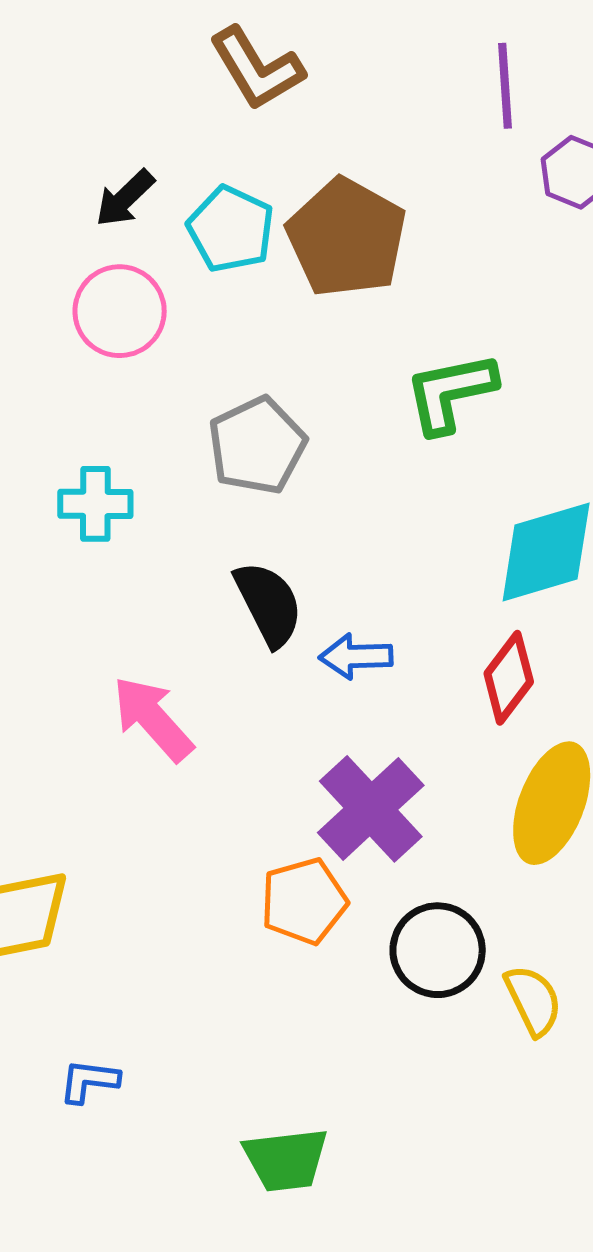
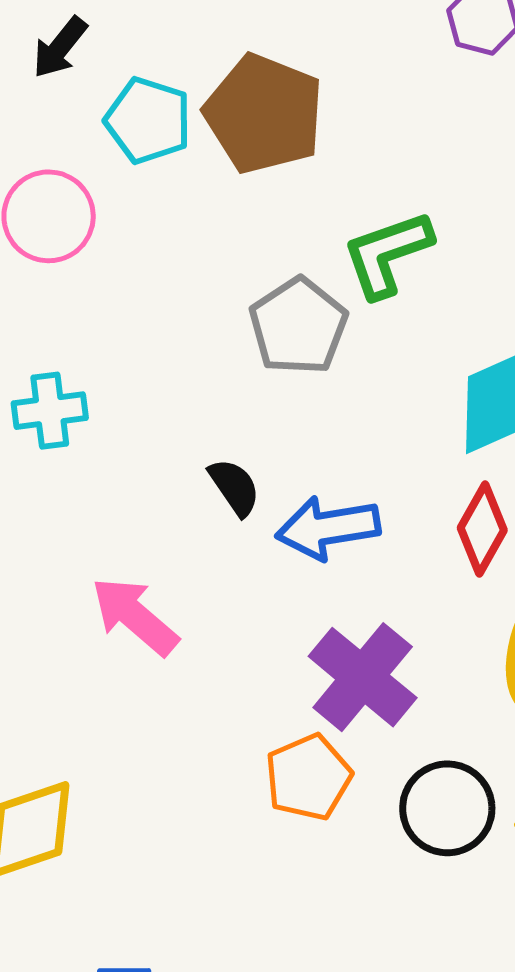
black arrow: (125, 198) -> (60, 47), moved
gray pentagon: (257, 446) -> (298, 326), moved
black semicircle: (268, 604) -> (234, 487), size x0.7
blue arrow: (356, 656) -> (328, 528), size x1.4

